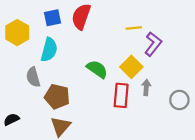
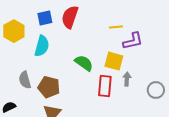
purple L-shape: (153, 44) -> (133, 41), turned 40
yellow square: (131, 67) -> (114, 61), turned -30
gray semicircle: (33, 77) -> (25, 80), moved

